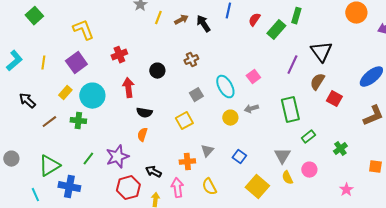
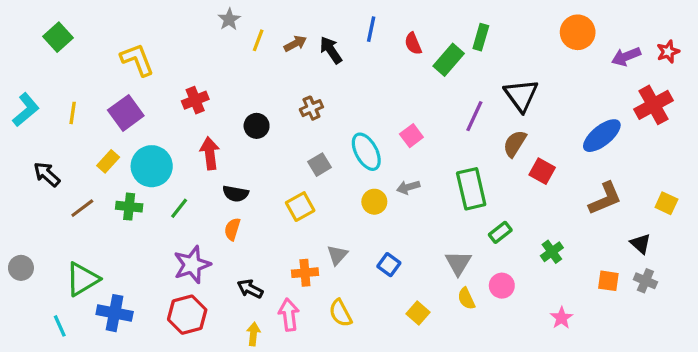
red semicircle: (254, 20) -> (413, 44), turned -56
green line: (88, 159) -> (179, 208), moved
yellow square: (257, 187) -> (418, 313), size x0.6
red hexagon: (128, 188) -> (187, 315), moved

